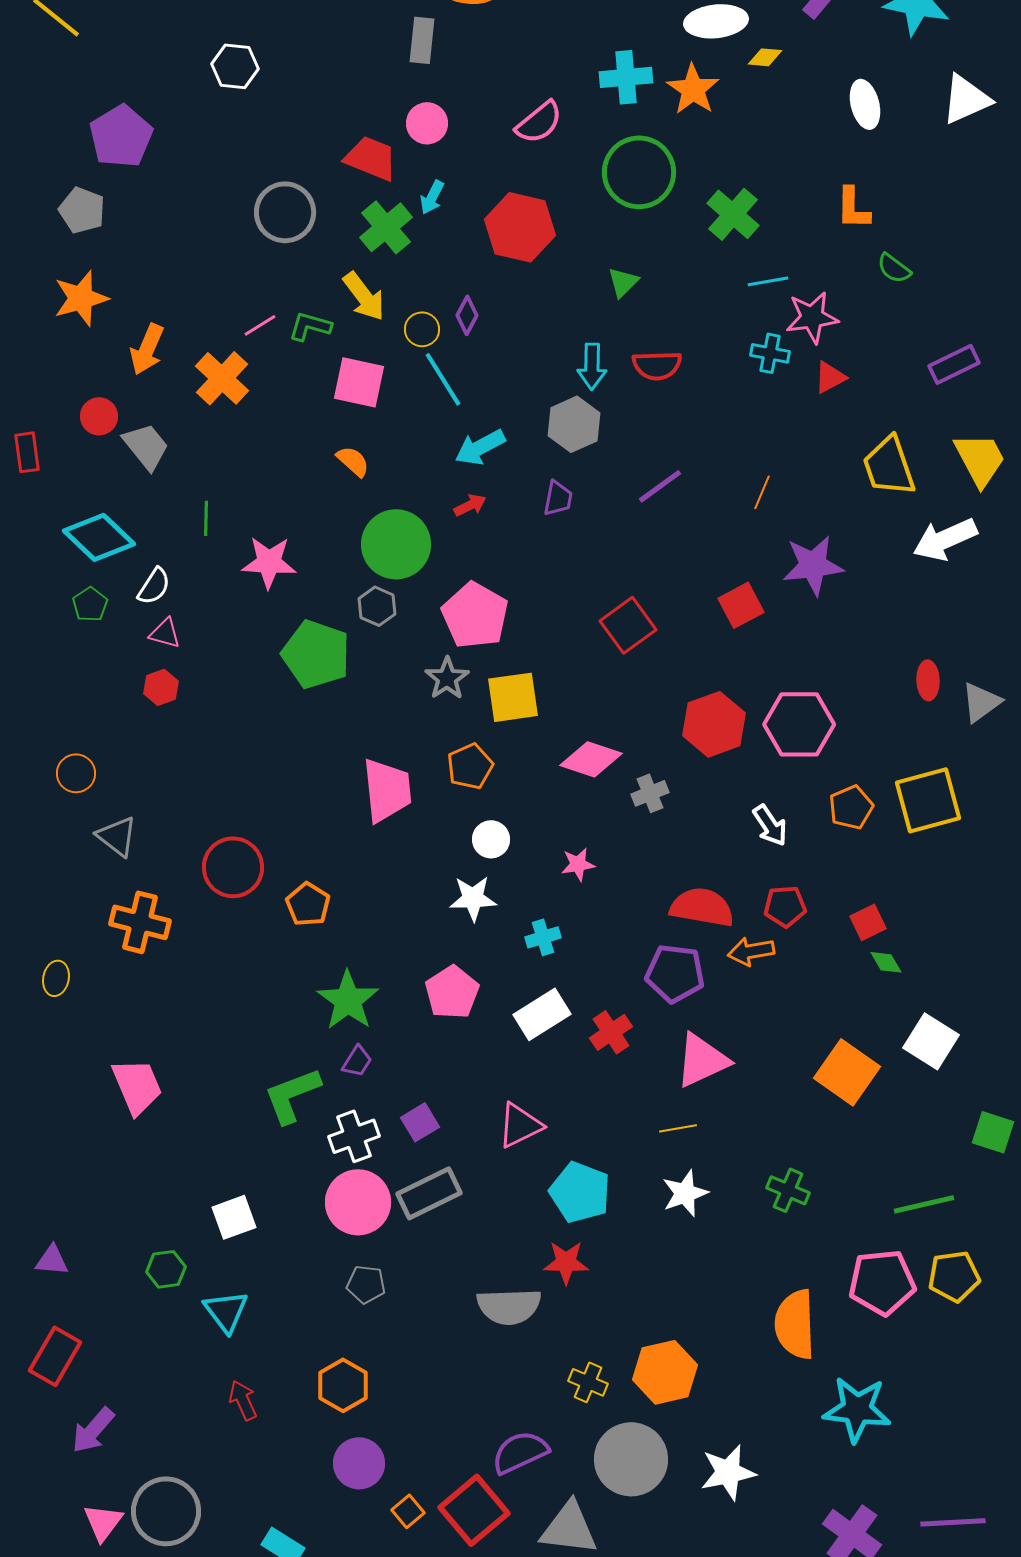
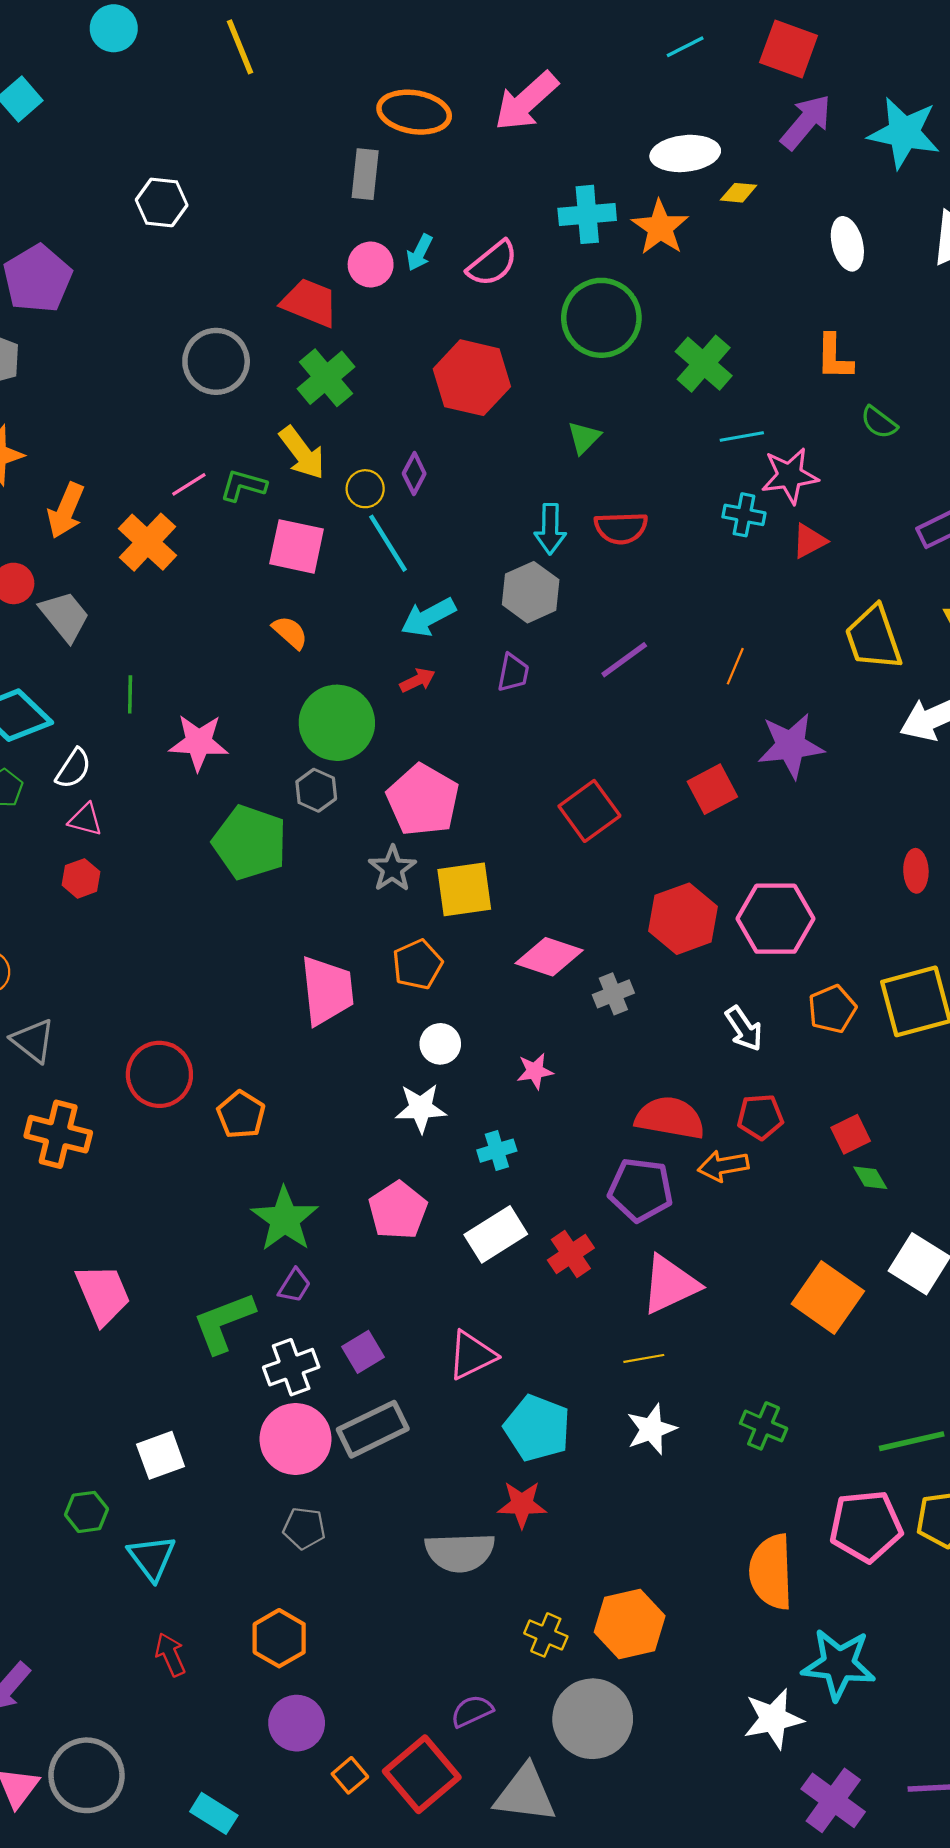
cyan arrow: (432, 197) -> (420, 253), moved
pink trapezoid: (137, 1086) -> (103, 1294), moved
purple semicircle: (520, 1452) -> (472, 1711), size x0.7
white star: (728, 1472) -> (773, 1719), moved

